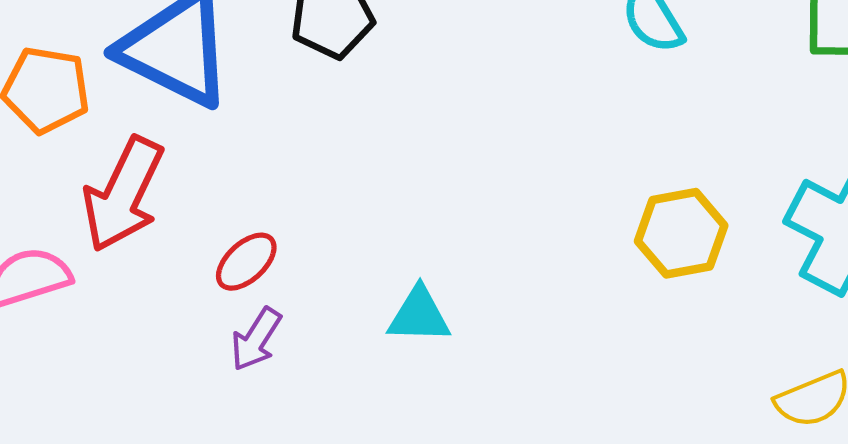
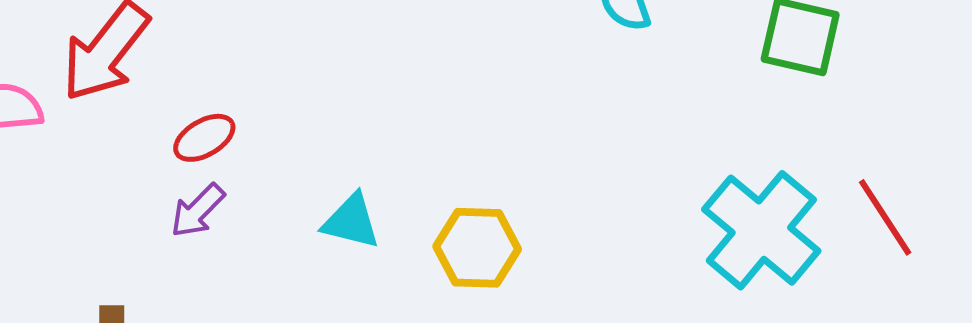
yellow hexagon: (681, 233) -> (477, 248), moved

